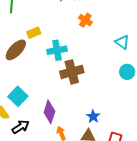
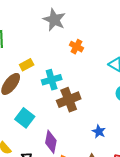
cyan square: (18, 96) -> (25, 118), moved
blue star: (93, 117) -> (99, 131), moved

